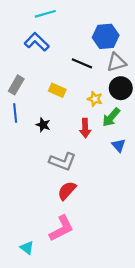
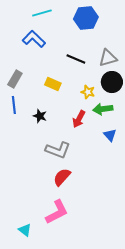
blue hexagon: (106, 36) -> (86, 18), moved
green arrow: (111, 117) -> (103, 109), turned 42
red arrow: (85, 128) -> (79, 119), turned 30

